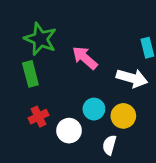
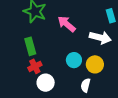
green rectangle: (30, 74) -> (30, 46), moved
white circle: (69, 131) -> (46, 83), moved

